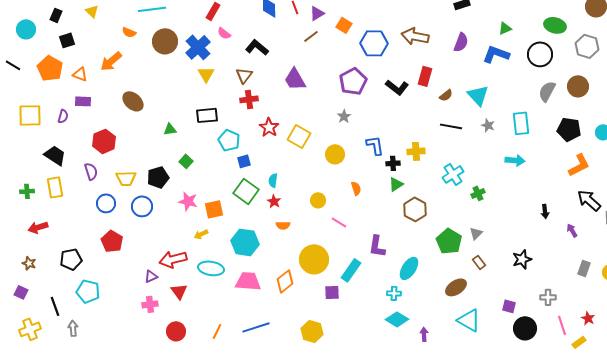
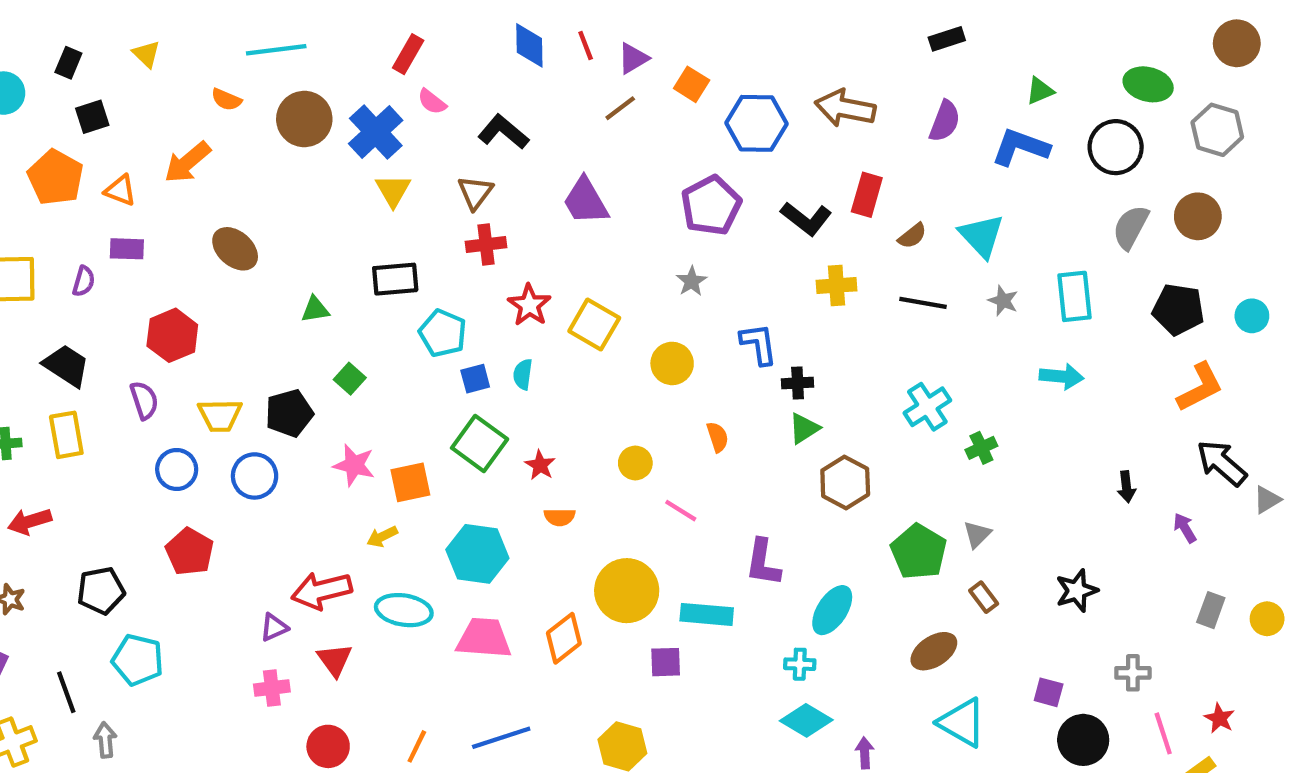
yellow cross: (416, 151) -> (837, 286), moved
cyan semicircle: (273, 180) -> (523, 374), moved
cyan rectangle: (351, 270) -> (707, 614), turned 60

